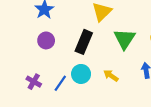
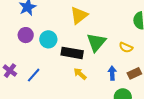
black rectangle: (84, 42) -> (72, 53), moved, turned 70
cyan circle: (81, 74) -> (48, 39), moved

